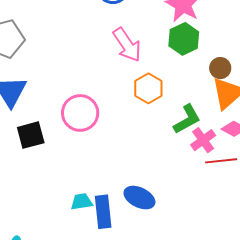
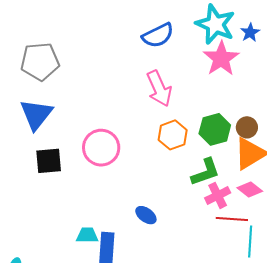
green hexagon: (184, 39) -> (215, 129), moved
blue ellipse: (139, 198) -> (146, 215), moved, size x0.7

